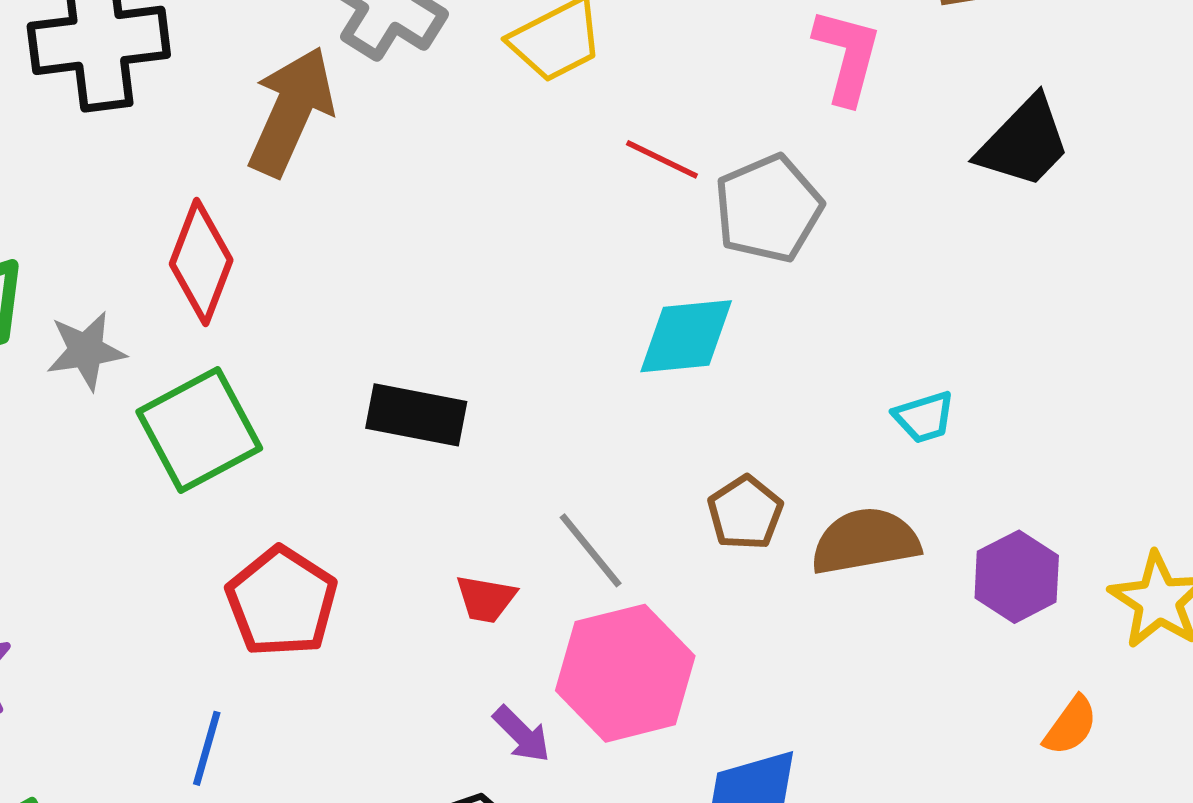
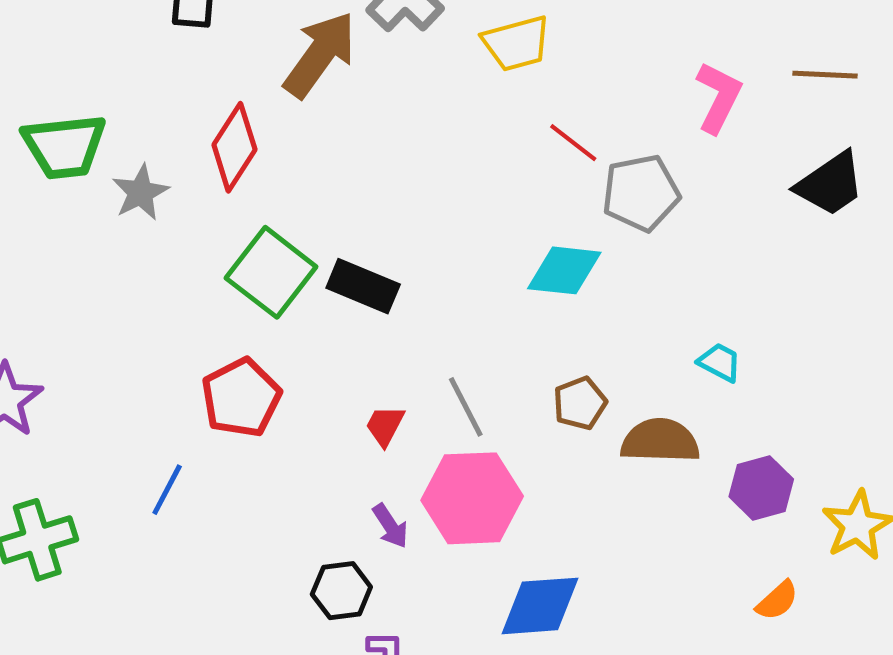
gray star: (86, 351) -> (140, 193), turned -30
cyan trapezoid: (924, 417) -> (720, 362), turned -147
green square: (199, 430) -> (271, 272), moved, turned -36
red trapezoid: (486, 599) -> (385, 426), turned 96

